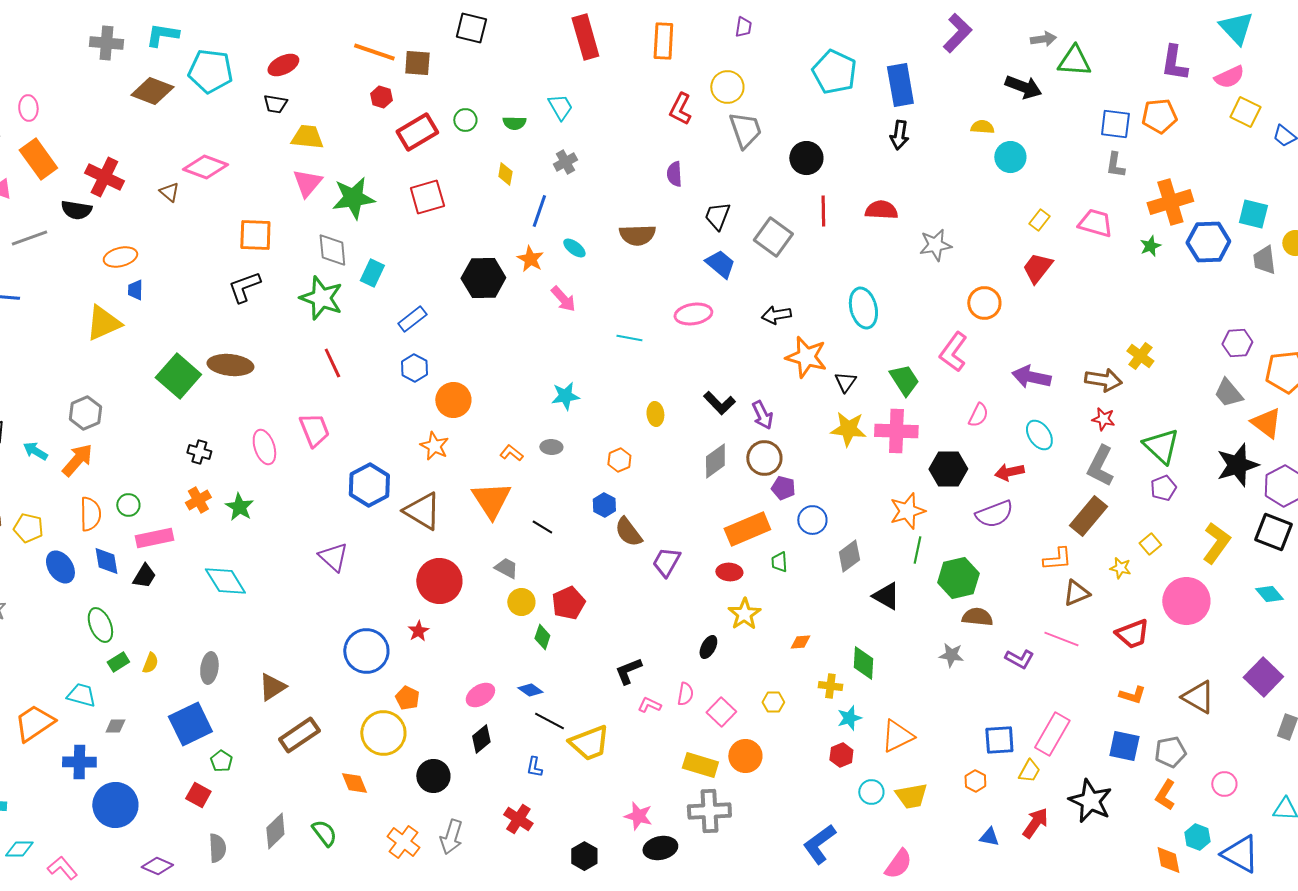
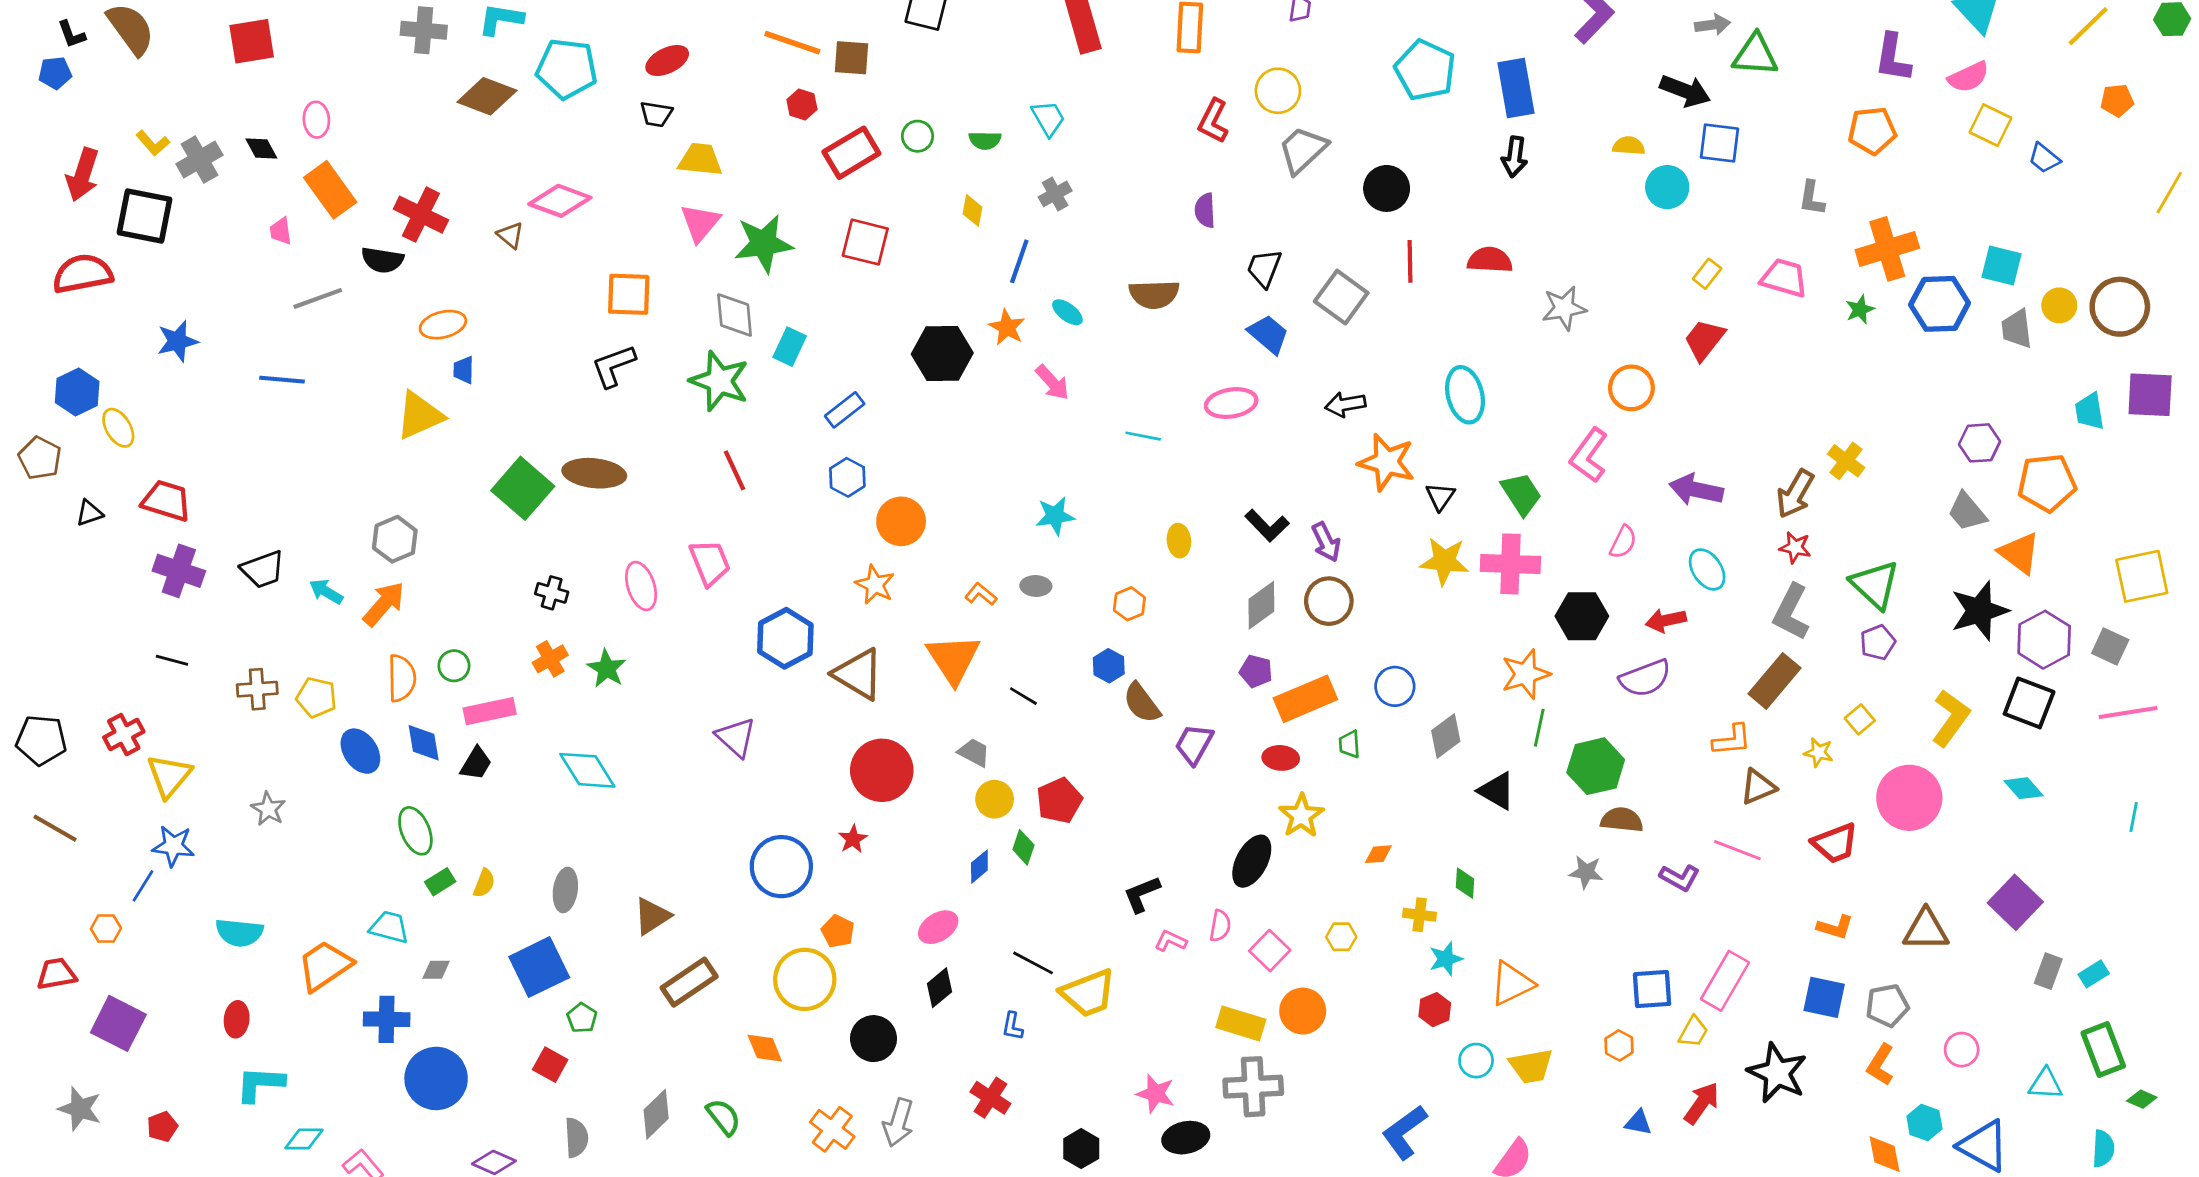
blue square: (1115, 124) -> (1719, 143), moved
gray trapezoid: (745, 130) -> (1303, 150), turned -114
red square: (427, 197) -> (865, 242), turned 30
brown arrow: (1103, 380) -> (1795, 494), turned 111
purple pentagon: (783, 488) -> (1256, 671), moved
black ellipse: (708, 647) -> (1252, 861), size x1.6
green diamond: (863, 663) -> (1465, 883), size x0.7
blue diamond: (530, 690) -> (979, 867), moved, turned -75
brown triangle: (1198, 697) -> (1926, 930), turned -30

